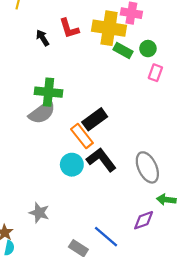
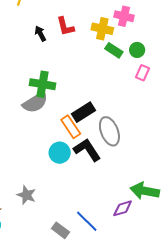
yellow cross: (109, 28) -> (102, 29), size x0.7
gray ellipse: (147, 167) -> (109, 131), moved
green arrow: (166, 200) -> (145, 191), size x1.6

